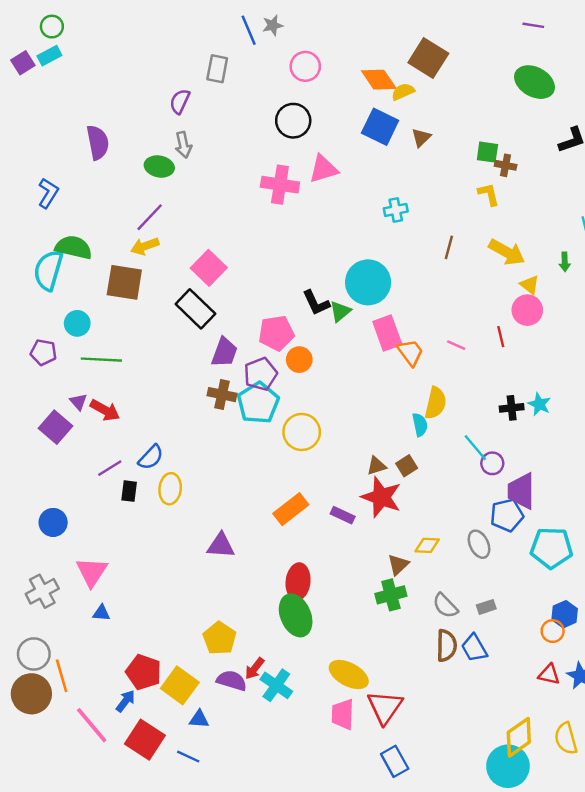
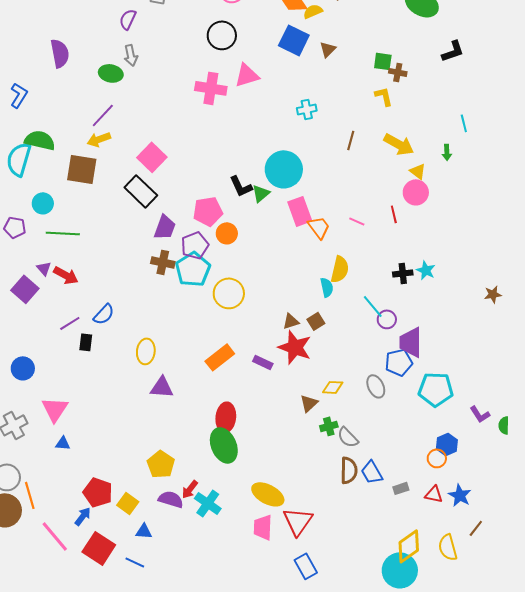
yellow ellipse: (170, 489) -> (146, 351), moved
green cross: (391, 595) -> (329, 426), moved, size x0.7
gray rectangle: (486, 607) -> (401, 488), moved
yellow square: (180, 685) -> (128, 503), size x0.7

